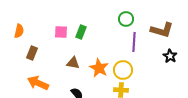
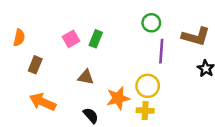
pink square: (61, 32) -> (71, 39), turned -32
orange star: (99, 68) -> (118, 98), moved, turned 30

